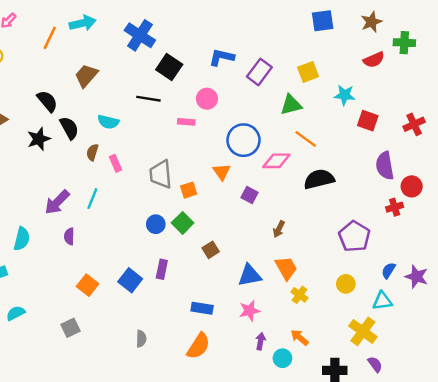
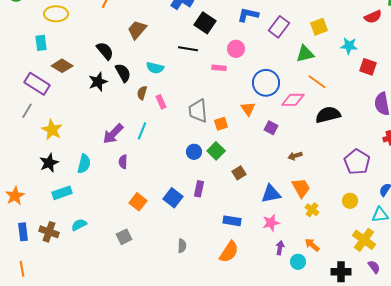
brown arrow: (279, 229) -> (295, 156), turned 48

